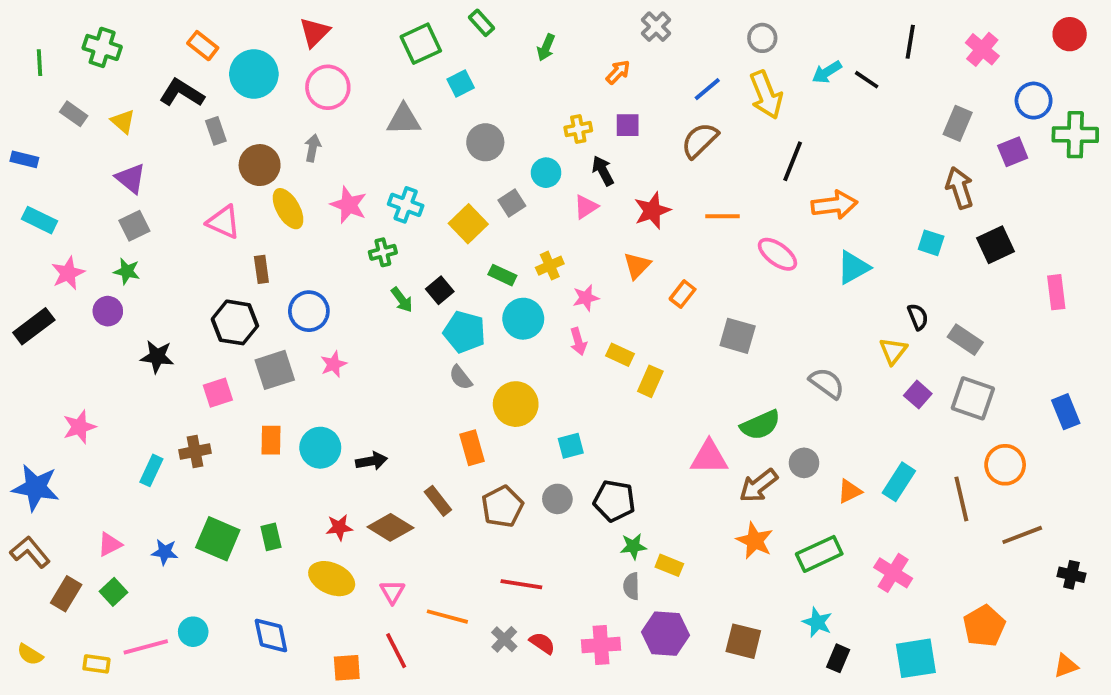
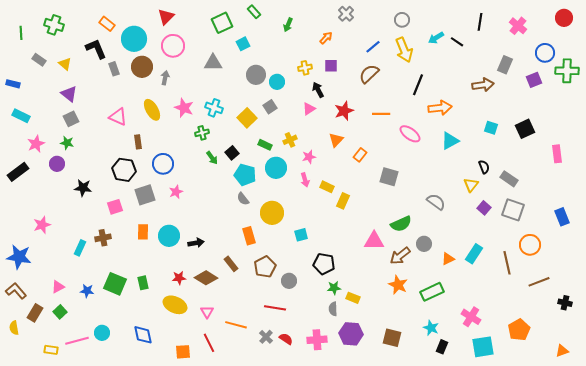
black L-shape: (182, 93) -> (96, 49), turned 35
brown circle: (260, 165) -> (142, 67), moved
cyan circle: (546, 173) -> (277, 82), moved
brown arrow: (960, 188) -> (483, 85), moved, turned 100
gray circle: (557, 499) -> (289, 281), moved
pink cross: (893, 573) -> (471, 317), moved
yellow semicircle: (30, 654) -> (14, 328), moved, turned 48

